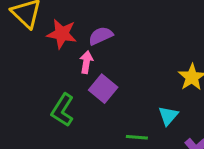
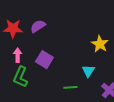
pink arrow: (86, 62) -> (18, 55), moved

